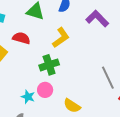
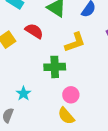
pink circle: (45, 90) -> (71, 95), moved

